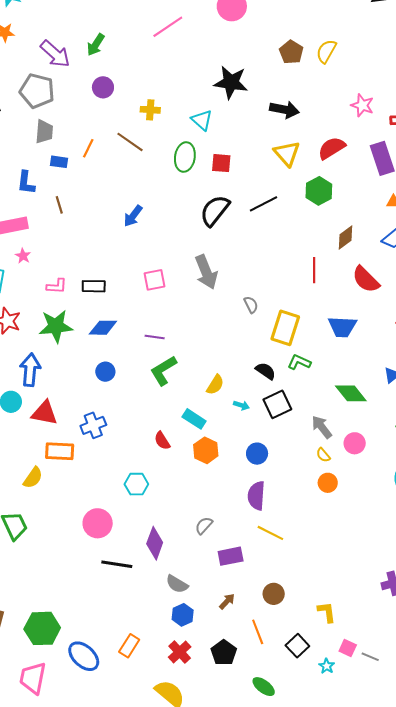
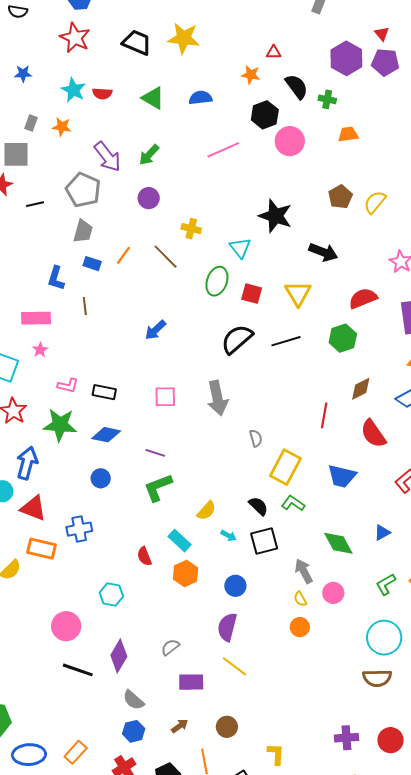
yellow triangle: (287, 154) -> (298, 293), moved
blue ellipse: (84, 656) -> (29, 755), turned -56

